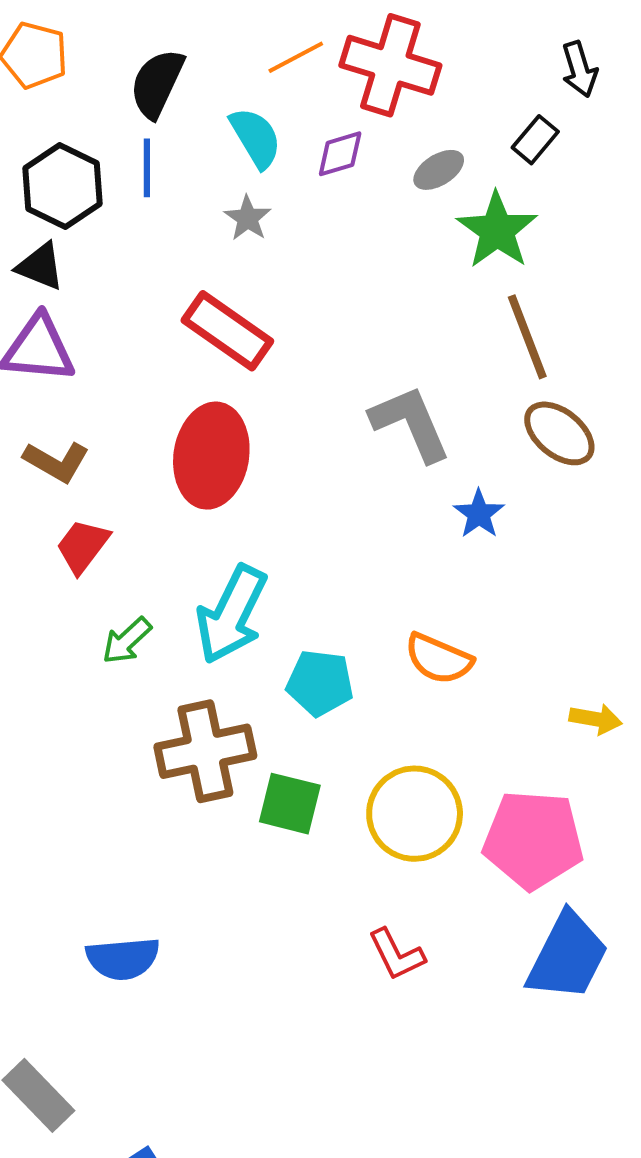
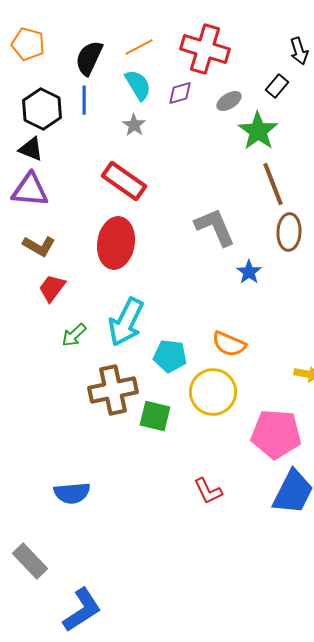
orange line: (296, 57) -> (139, 47), moved
brown ellipse: (559, 433) -> (289, 232), turned 54
yellow circle: (415, 814) -> (213, 392), moved

